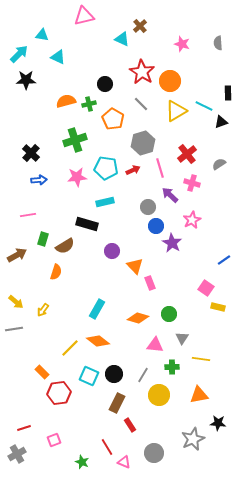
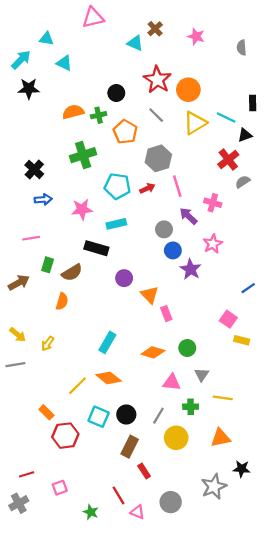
pink star: (182, 44) -> (196, 36), moved
red cross: (187, 154) -> (228, 160), moved
pink star: (77, 177) -> (82, 209), moved

